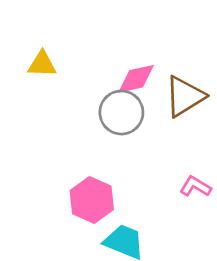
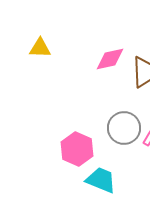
gray circle: (121, 112) -> (124, 128), moved

